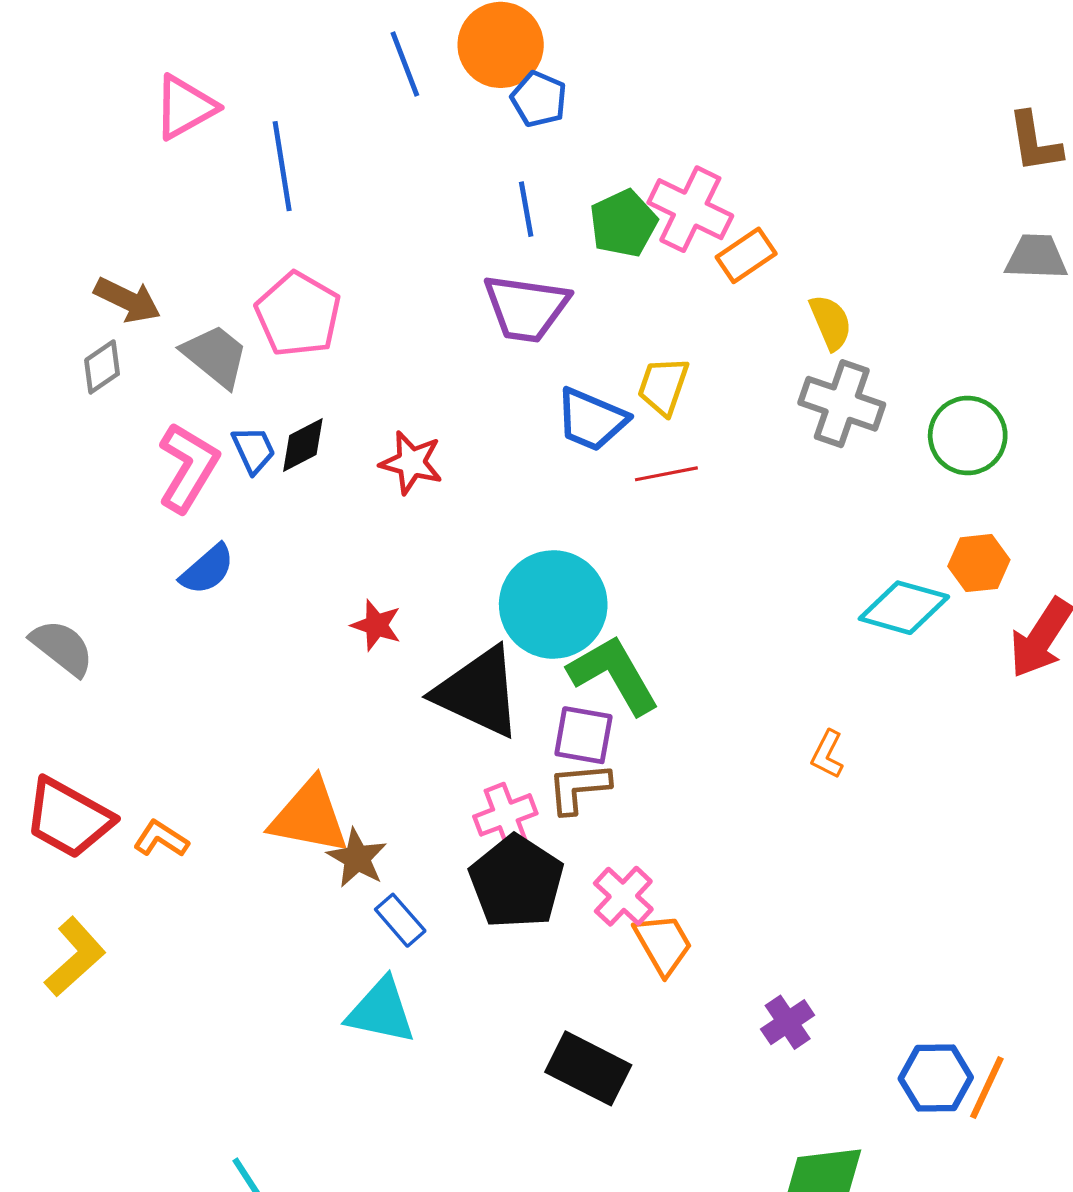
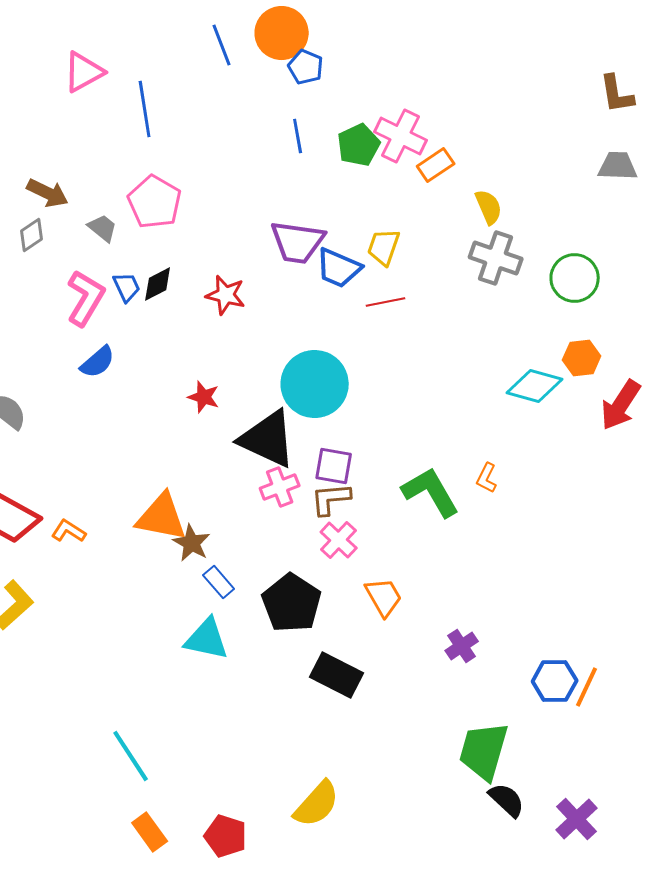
purple trapezoid: (526, 308) -> (298, 242), moved
gray trapezoid: (215, 356) -> (103, 228), size x0.7
green L-shape: (614, 675) -> (431, 492), moved
pink cross: (505, 815) -> (280, 487), moved
black pentagon: (517, 882) -> (292, 603), moved
pink cross: (623, 896) -> (339, 540), moved

